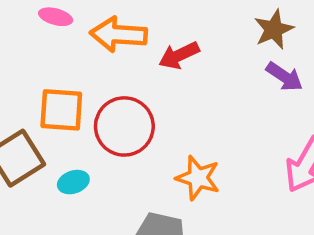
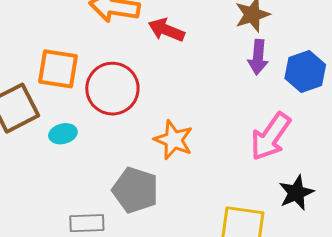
red arrow: (179, 55) -> (166, 30), turned 42
purple arrow: (284, 77) -> (258, 57), turned 56

